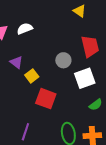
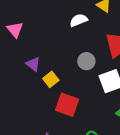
white semicircle: (25, 29) -> (79, 20), moved

